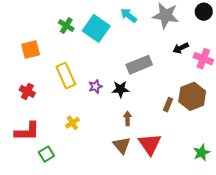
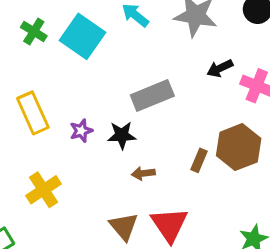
brown arrow: (128, 118) -> (143, 173), moved, turned -96
yellow cross: (72, 123) -> (43, 190), size x1.5

